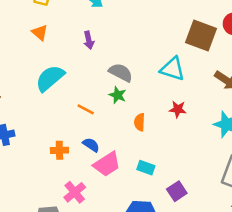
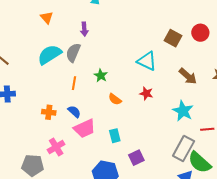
brown square: (201, 36) -> (173, 38), size x0.7
gray semicircle: (121, 73) -> (73, 53), moved, turned -102
orange line: (86, 109) -> (74, 83), turned 64
orange semicircle: (140, 122) -> (115, 99), turned -64
cyan rectangle: (146, 168) -> (115, 136), turned 48

